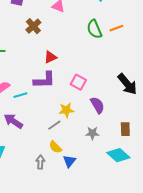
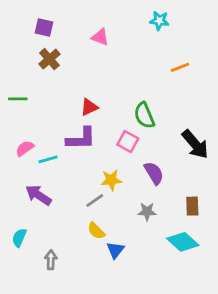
brown cross: (33, 26) -> (49, 59), moved
green semicircle: (94, 29) -> (144, 115), moved
gray arrow: (40, 162) -> (51, 260), moved

